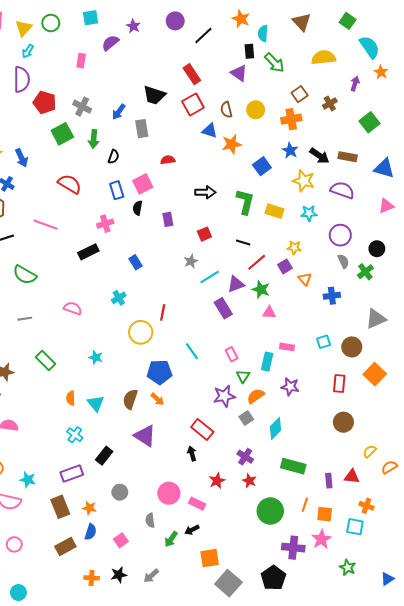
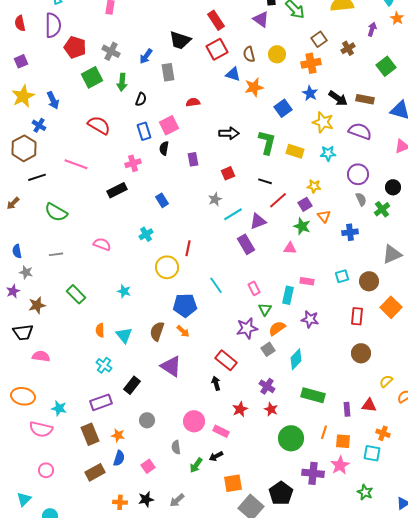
green star: (261, 289) -> (302, 226), moved
black pentagon: (273, 578) -> (281, 493), moved

